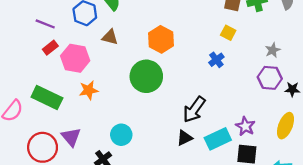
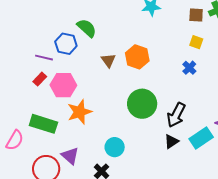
purple line: (45, 24) -> (44, 58), moved
brown triangle: (110, 37) -> (108, 60), moved, turned 49
green circle: (146, 76) -> (142, 104), moved
orange star: (89, 90) -> (80, 112), size x1.4

